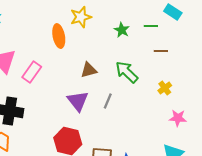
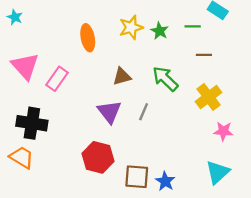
yellow star: (81, 17) -> (131, 27), moved
yellow cross: (165, 88) -> (209, 97), size x1.6

